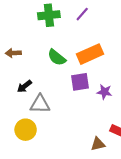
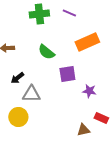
purple line: (82, 14) -> (69, 13), turned 72
orange rectangle: (90, 54) -> (87, 42), moved
purple star: (104, 92) -> (89, 91), moved

